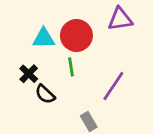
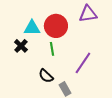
black cross: (29, 74) -> (21, 46), moved
black semicircle: (45, 94) -> (46, 76), moved

